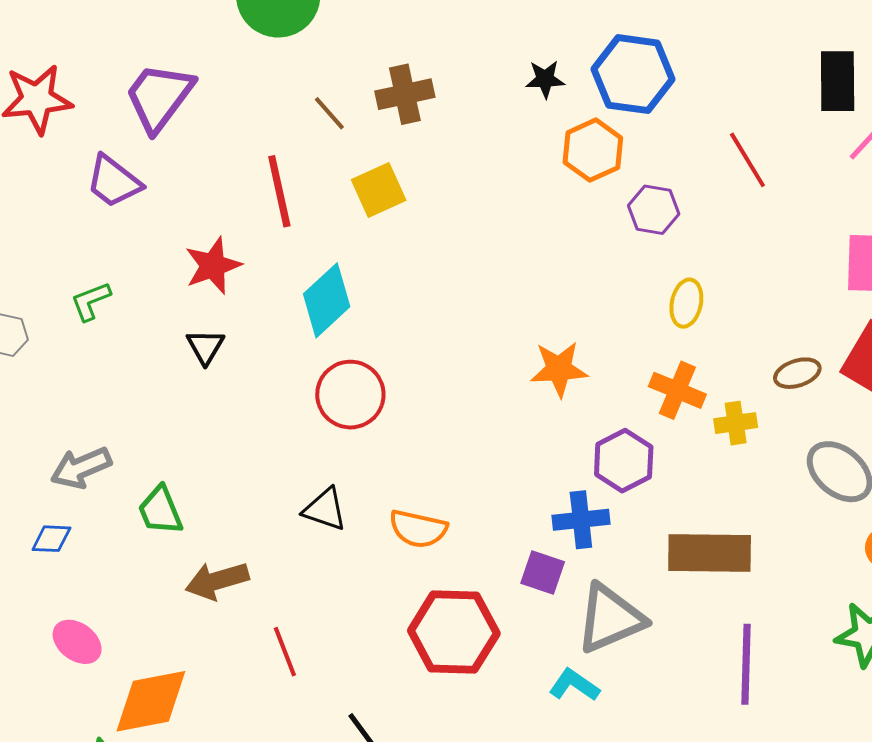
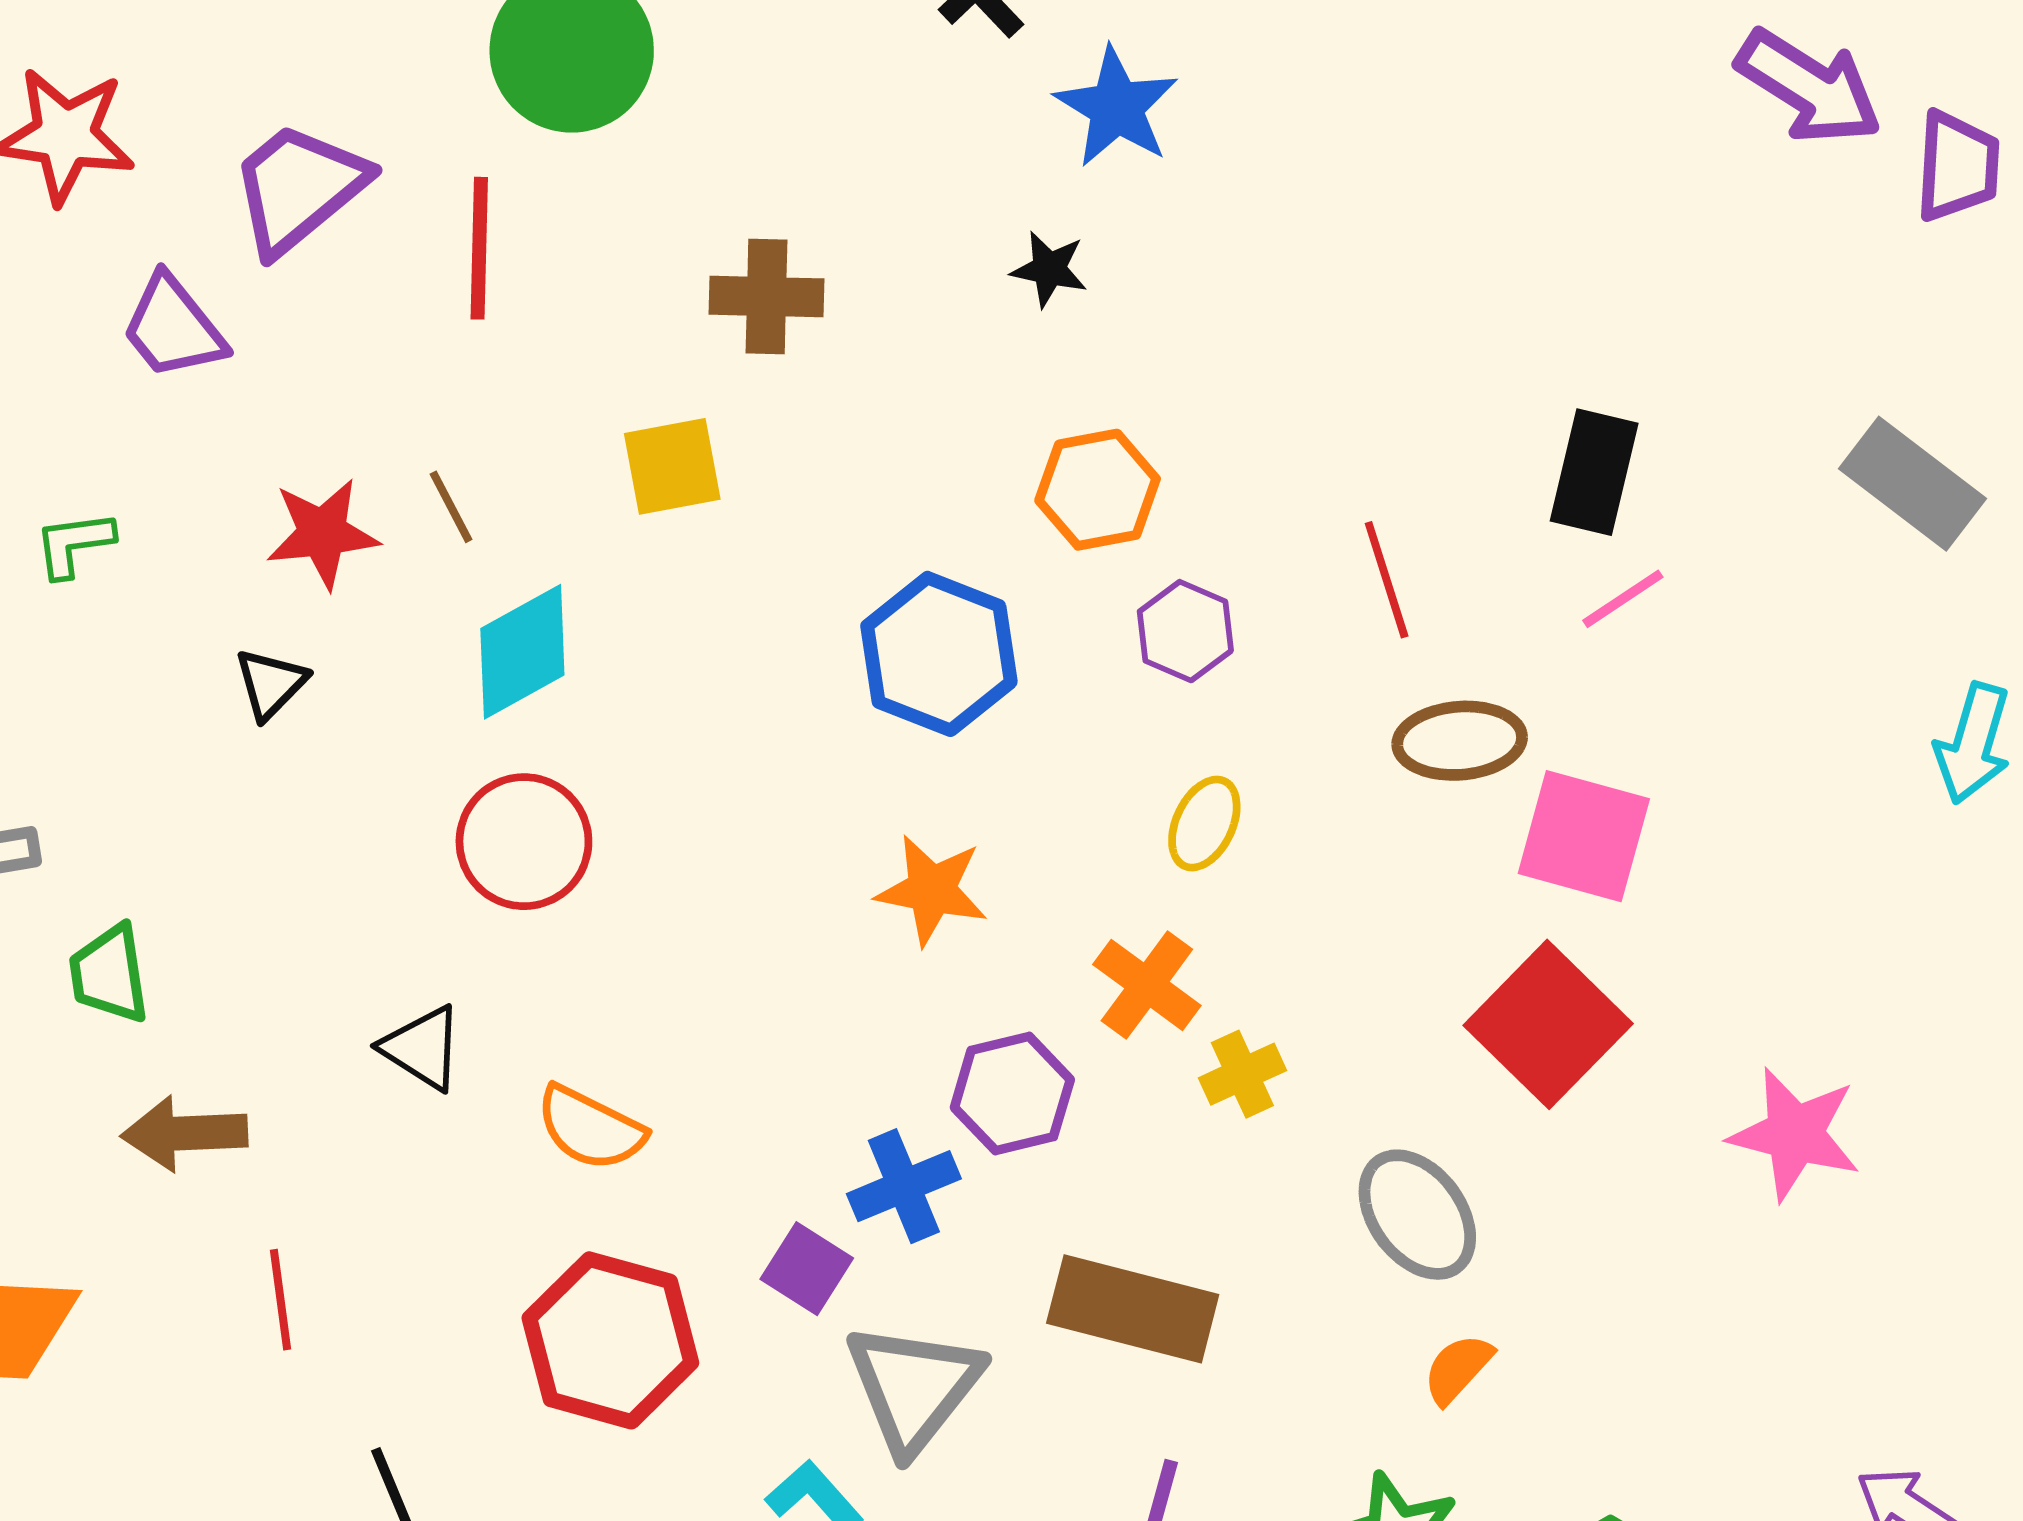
blue hexagon: (633, 74) -> (939, 654), moved
black star: (545, 79) -> (1049, 269), moved
brown line: (329, 113) -> (451, 507), moved
red line: (279, 191) -> (479, 248), moved
brown ellipse: (797, 373) -> (1460, 741), moved, size x1.4
yellow cross: (736, 423) -> (1242, 1074), turned -30
blue cross: (581, 520) -> (904, 1186), turned -30
gray triangle: (610, 618) -> (914, 1387), turned -42

